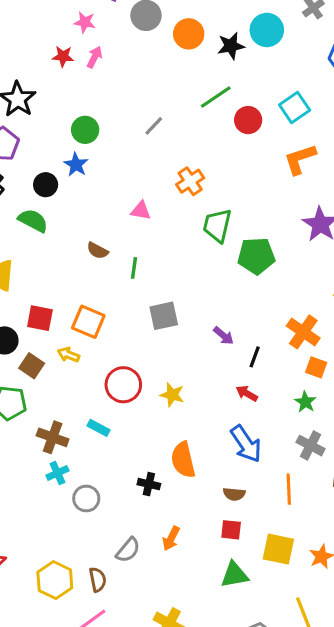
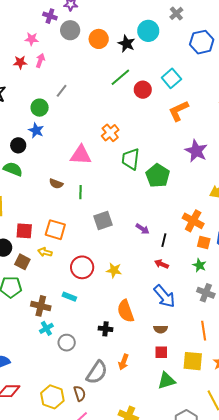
black star: (231, 46) -> (126, 44), turned -30
gray line: (154, 126) -> (62, 91), moved
pink triangle: (141, 211) -> (81, 155), size x1.6
green pentagon: (256, 256) -> (158, 176), turned -30
orange line: (289, 489) -> (204, 331), moved
gray semicircle: (128, 550) -> (97, 372), size x1.4

